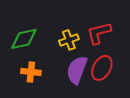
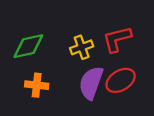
red ellipse: (102, 68) -> (121, 80), turned 30

